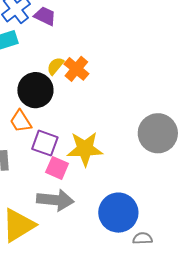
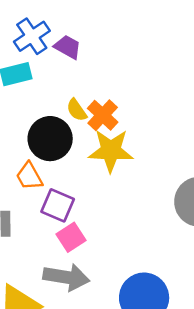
yellow semicircle: (55, 66) -> (77, 110), turned -78
yellow star: (85, 149) -> (111, 151), moved
pink square: (57, 168) -> (71, 237), turned 30

